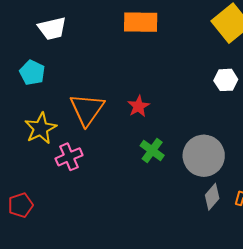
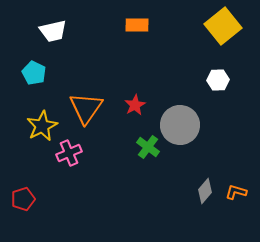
orange rectangle: (141, 22) -> (137, 25), size x0.7
gray circle: (204, 156) -> (180, 125), moved

